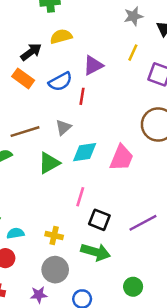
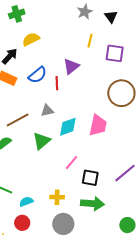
purple triangle: (93, 65) -> (71, 66), moved
gray triangle: (63, 127) -> (47, 111), turned 40
pink line: (80, 197) -> (72, 163), turned 35

